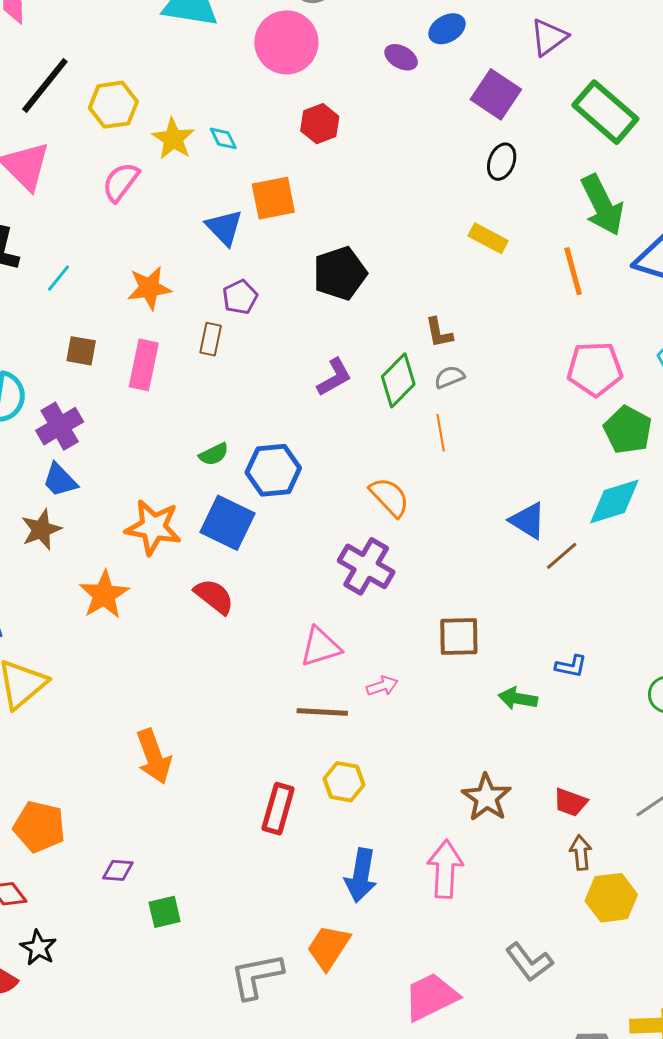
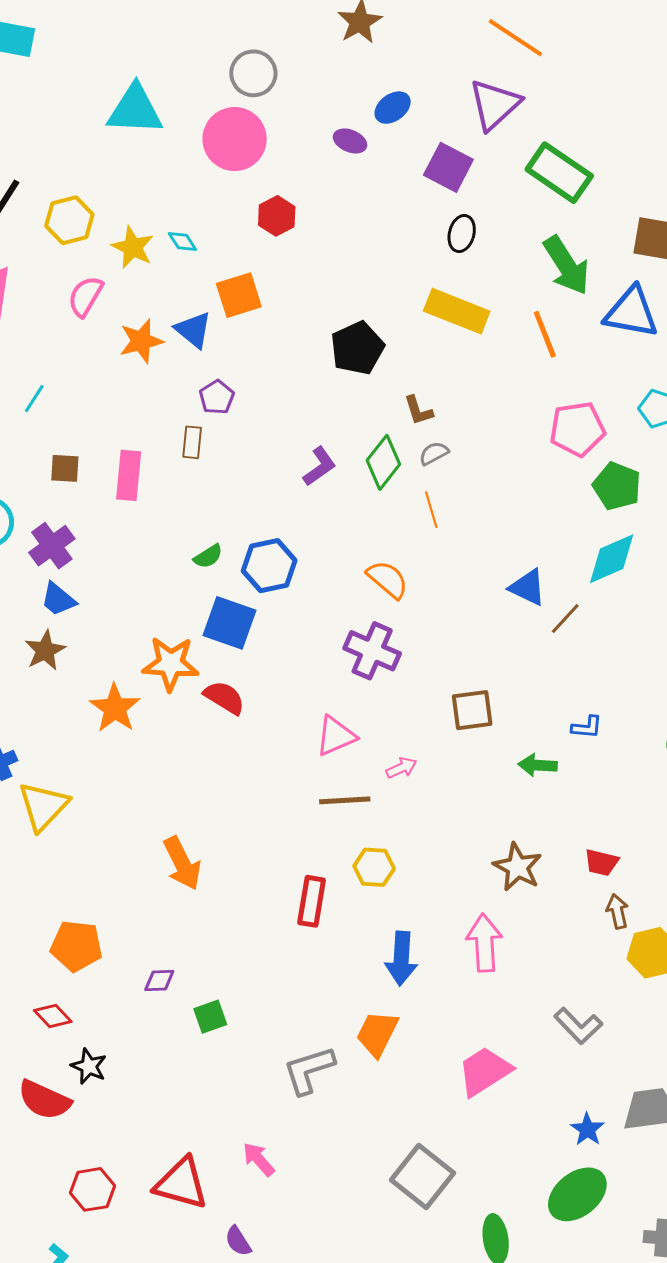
purple triangle: (549, 37) -> (495, 105), size x1.4
yellow rectangle: (488, 238) -> (457, 311), size x1.6
black pentagon: (340, 273) -> (357, 348), moved
orange star: (149, 288) -> (141, 341), moved
orange star: (153, 527) -> (171, 664), moved

